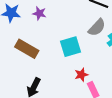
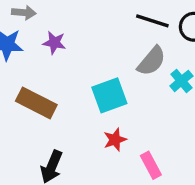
red star: (81, 75) -> (115, 140), moved

